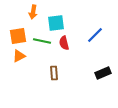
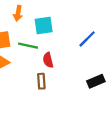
red semicircle: (64, 43) -> (48, 60), moved

